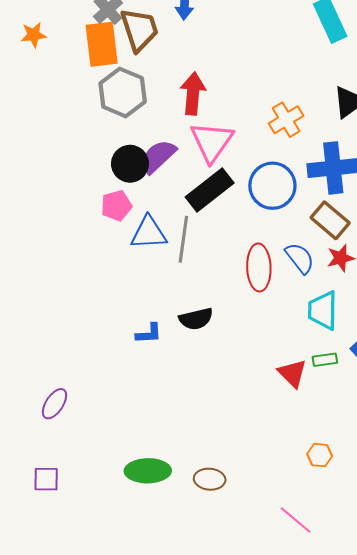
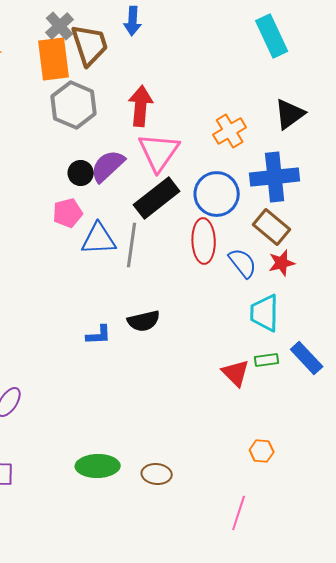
black circle: (130, 164) -> (81, 173), size x0.7
red ellipse: (259, 267) -> (204, 241), moved
pink line: (296, 520) -> (239, 513), turned 68

